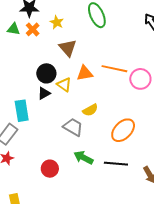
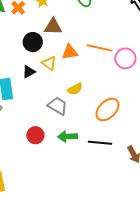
brown triangle: (68, 48) -> (53, 27), turned -48
black circle: (46, 73) -> (33, 42), moved
green arrow: (83, 158) -> (68, 136), turned -30
red circle: (50, 169) -> (35, 135), moved

